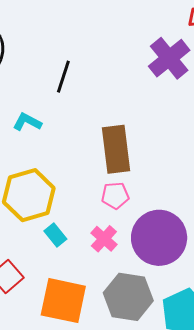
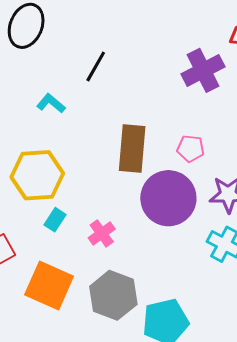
pink pentagon: (115, 196) -> (191, 148), moved
cyan rectangle: (55, 235) -> (55, 220), turned 60
purple circle: (159, 238) -> (168, 198), moved

